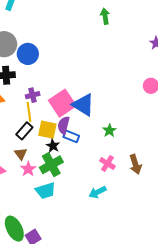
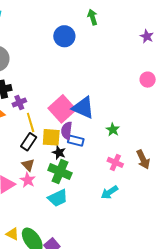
blue circle: (28, 54) -> (64, 36), moved
purple cross: (33, 95) -> (19, 103), moved
green cross: (51, 165) -> (60, 172), turned -30
pink star: (28, 169) -> (28, 180), moved

